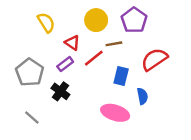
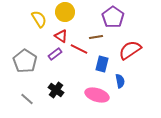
yellow circle: (96, 20) -> (65, 12), moved
red line: (94, 58) -> (79, 49), turned 66
black cross: (60, 91) -> (56, 90), moved

